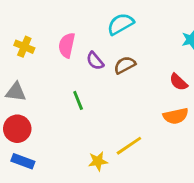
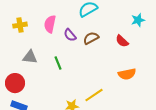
yellow cross: (24, 47) -> (20, 25), turned -32
red semicircle: (178, 82) -> (122, 41), moved
gray triangle: (16, 92) -> (30, 57), moved

